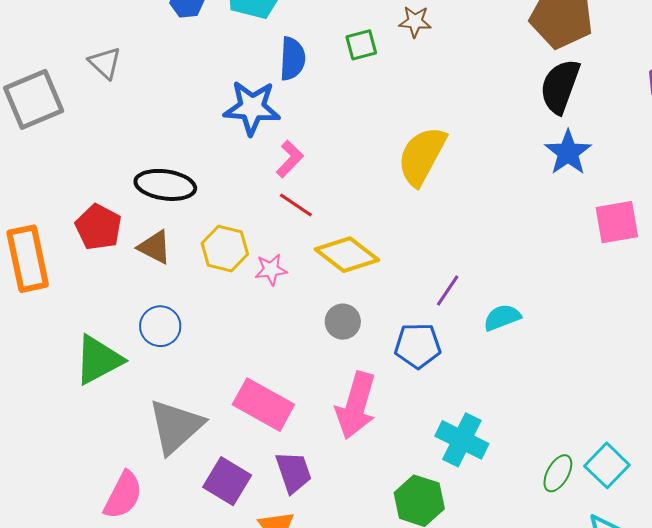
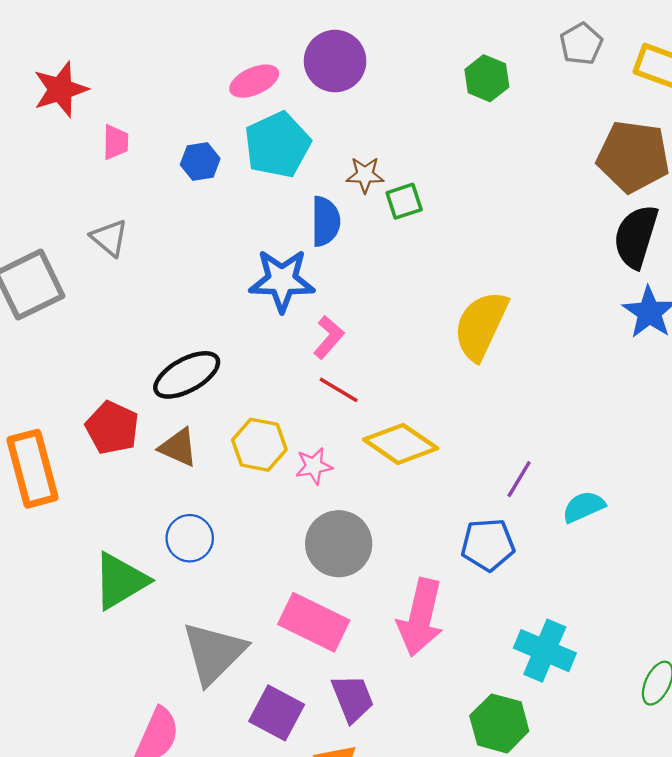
brown star: (415, 22) -> (365, 175), moved
black ellipse: (165, 185) -> (187, 375), turned -34
gray circle: (343, 322) -> (339, 544), moved, size x1.6

